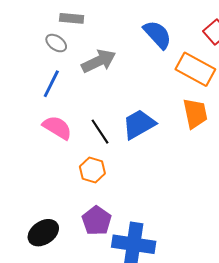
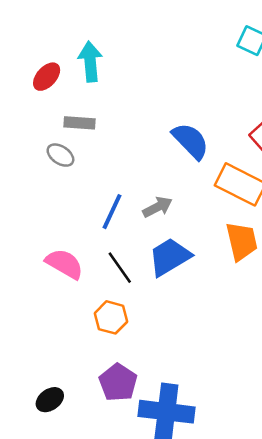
gray arrow: (99, 61) -> (158, 207), moved, size x0.7
blue line: (51, 84) -> (112, 212), moved
black ellipse: (43, 233) -> (50, 400), size x0.7

